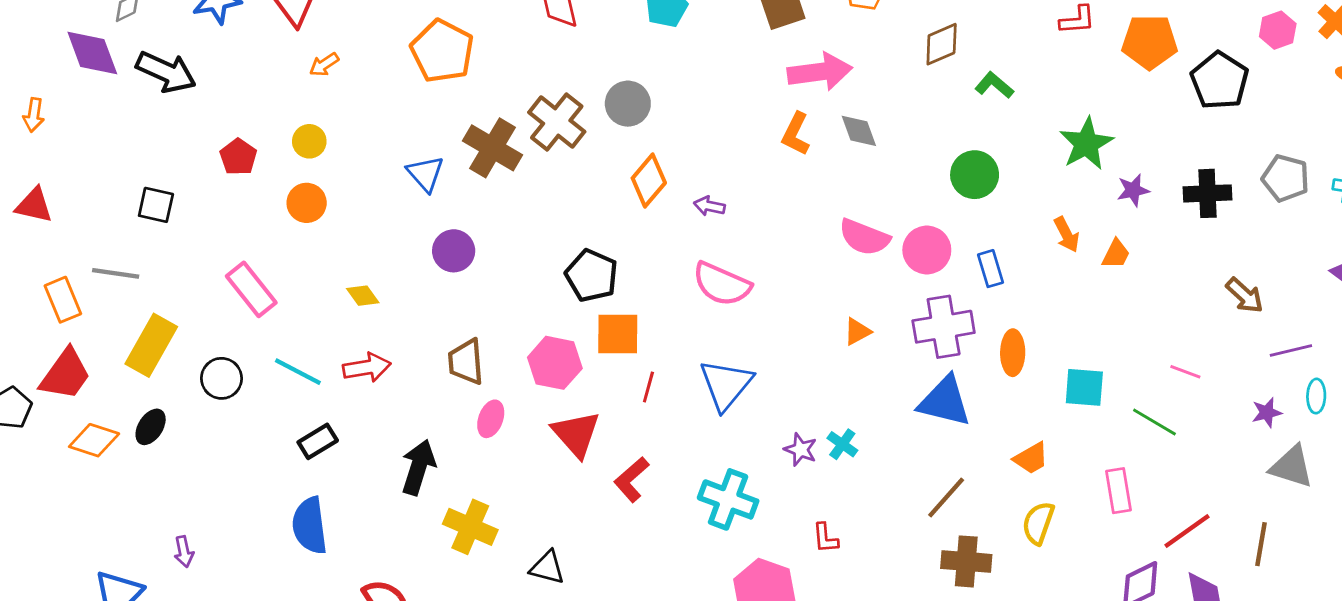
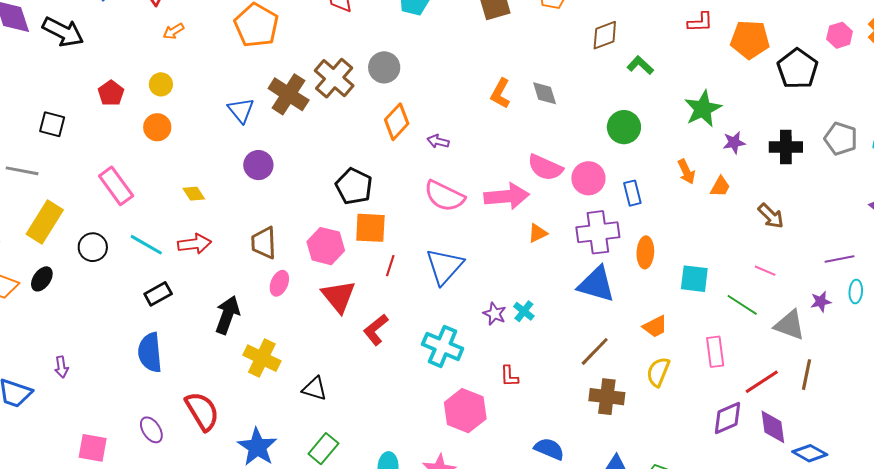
pink arrow: (820, 72) -> (507, 196), moved
brown arrow: (1245, 295) -> (771, 216), moved
gray triangle: (1292, 467) -> (790, 325), moved
brown line: (1261, 544) -> (806, 375), moved

